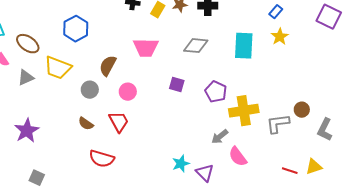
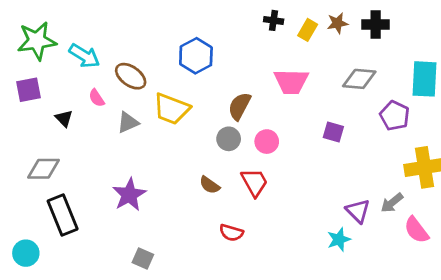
gray circle: (90, 90) -> (229, 139), moved
purple pentagon: (216, 92) -> (395, 116), moved
red semicircle: (102, 159) -> (231, 233), size x0.7
purple triangle: (205, 173) -> (358, 211), moved

